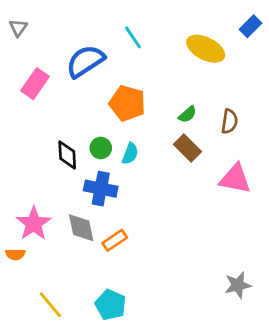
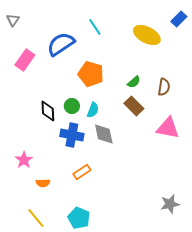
pink star: (34, 224) -> (24, 160), size x0.7
gray diamond: (81, 228) -> (104, 134), moved
orange semicircle: (15, 254) -> (43, 183), moved

